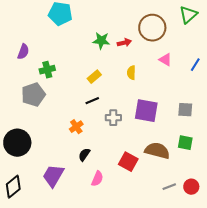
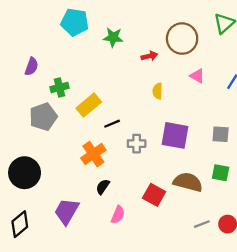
green star: (101, 41) -> (113, 37), moved
yellow rectangle: (94, 77) -> (89, 105), moved, size x1.5
orange cross: (76, 127) -> (93, 154), size x1.5

